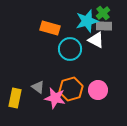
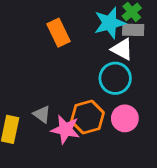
orange rectangle: (50, 28) -> (58, 33), turned 48
cyan circle: (70, 49) -> (115, 78), moved

